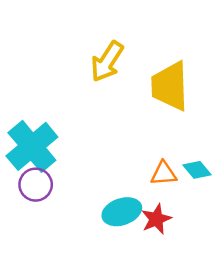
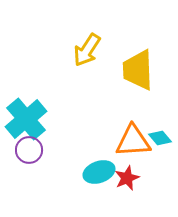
orange triangle: (164, 174) -> (133, 141), size x1.6

